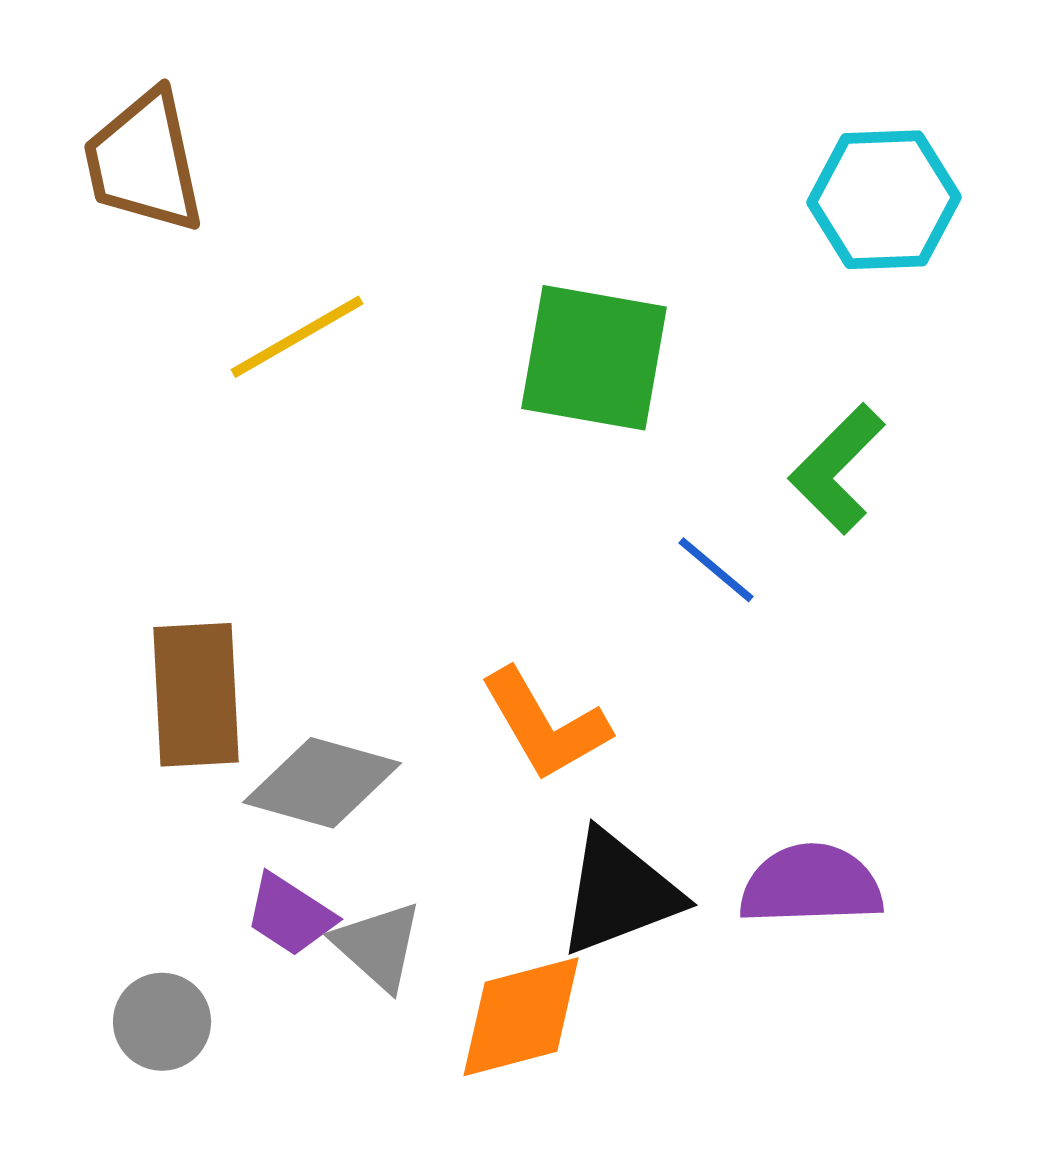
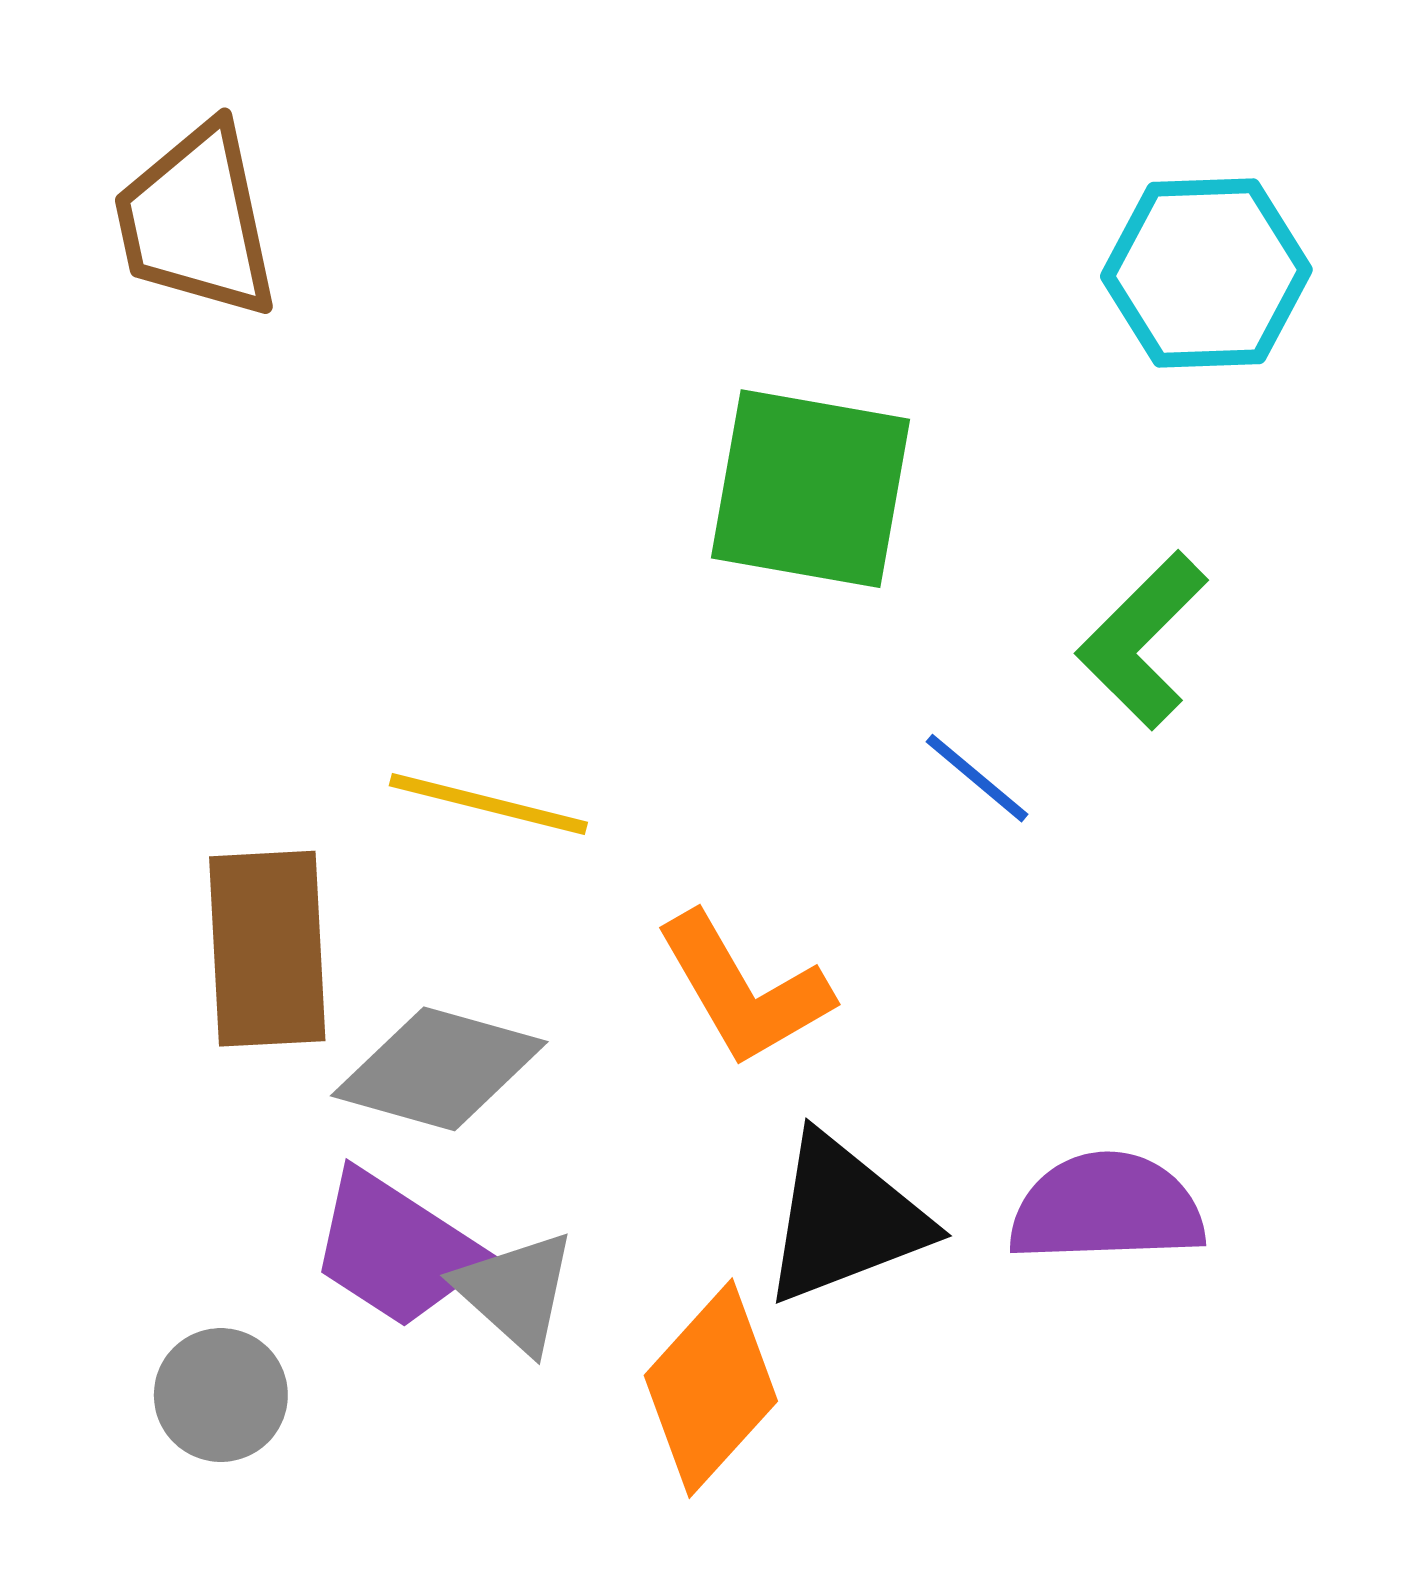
yellow line: (297, 337) -> (488, 804), moved, turned 44
purple trapezoid: (290, 915) -> (396, 1249), size x1.4
orange diamond: (521, 1017) -> (711, 1388), turned -33

